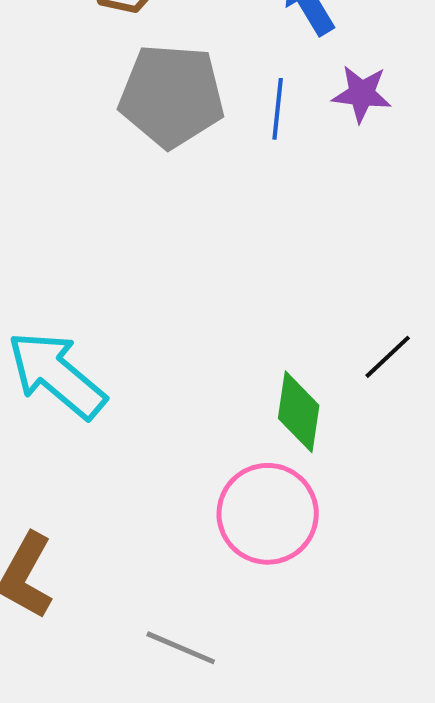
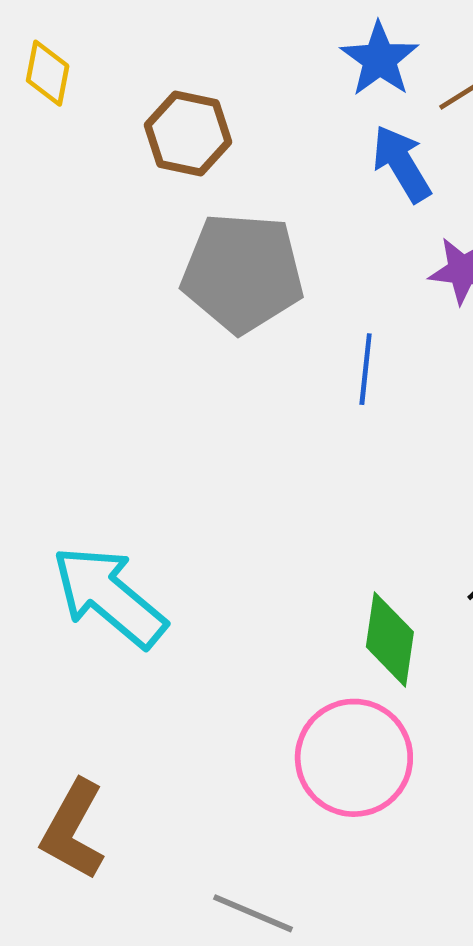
blue line: (278, 109) -> (366, 369), moved

